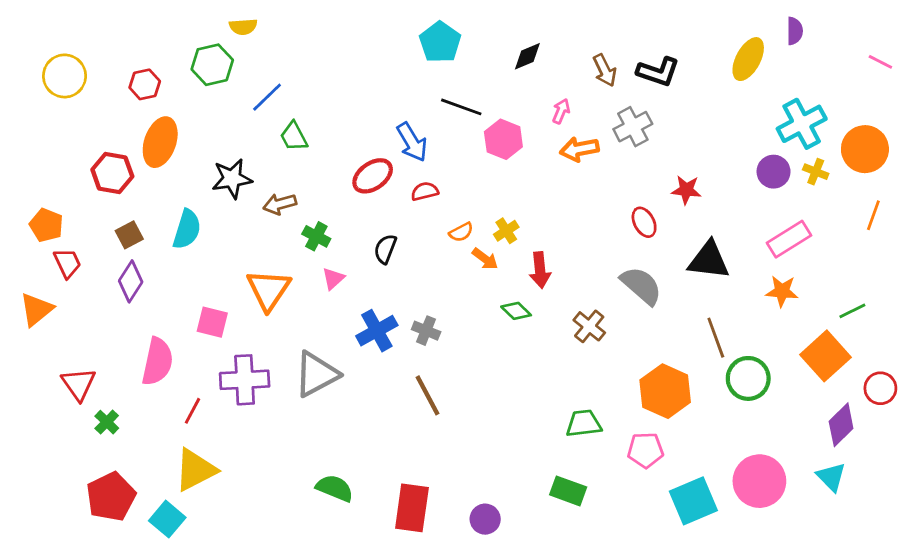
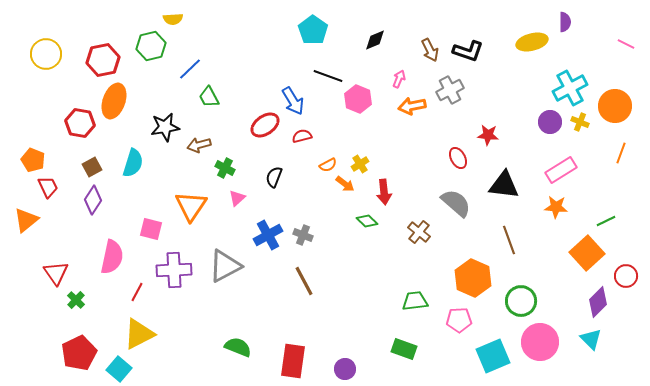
yellow ellipse: (748, 59) -> (532, 42), turned 48
red hexagon: (145, 84) -> (103, 60), size x1.5
green circle: (748, 378) -> (521, 301), moved

